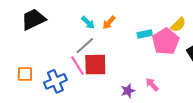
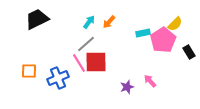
cyan arrow: (88, 23) -> (89, 22), turned -96

